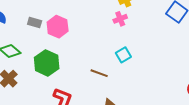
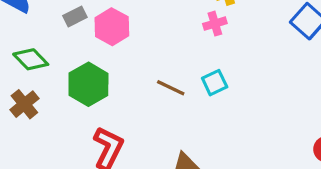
gray rectangle: (35, 22) -> (75, 17), turned -48
brown line: (99, 73) -> (171, 88), moved

